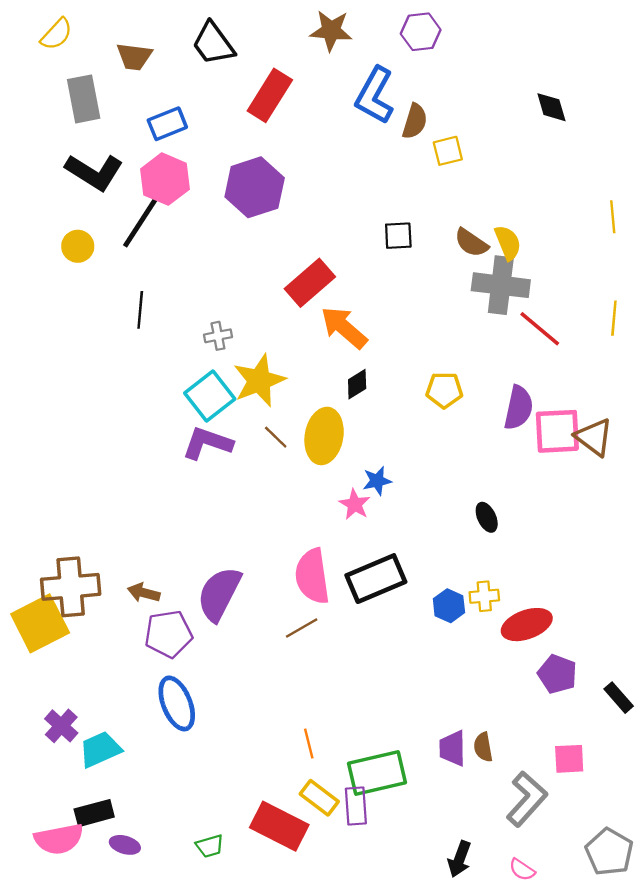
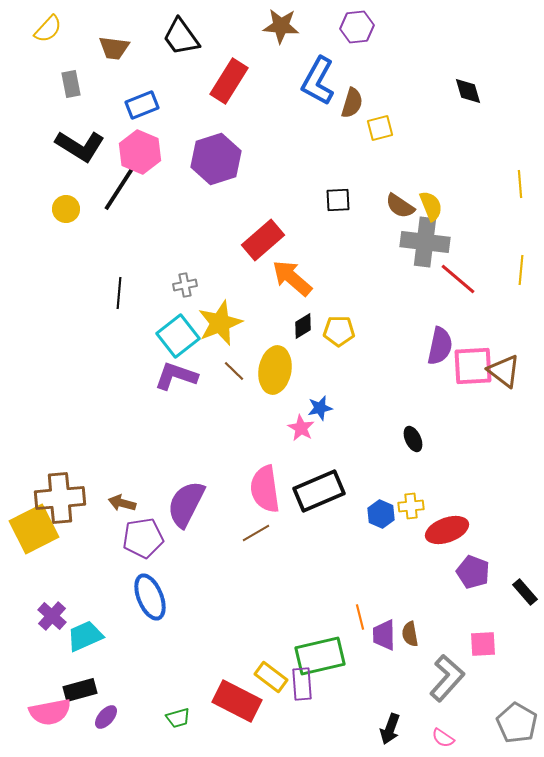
gray rectangle: (84, 99) -> (71, 84), size x0.7
black line: (140, 310) -> (119, 293), moved
yellow pentagon: (444, 390) -> (339, 331), moved
orange line: (309, 744) -> (360, 617), moved
purple ellipse: (125, 845) -> (106, 717), turned -65

